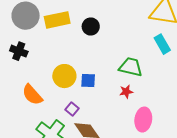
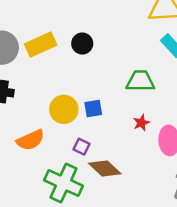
red star: (126, 92) -> (141, 123), moved
orange semicircle: (32, 95) -> (30, 140), turned -60

